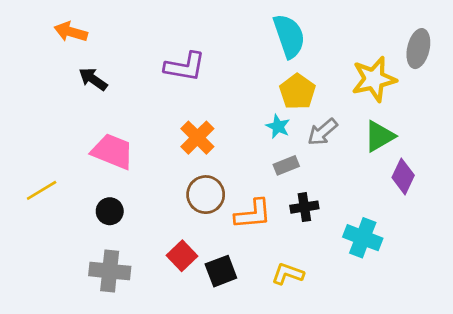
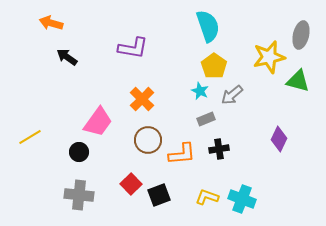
green triangle: (379, 136) -> (298, 81), moved, turned 45
pink trapezoid: (112, 151) -> (98, 122), moved, turned 104
purple diamond: (403, 176) -> (279, 139), moved
cyan cross: (363, 238) -> (242, 199), moved

